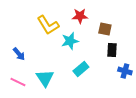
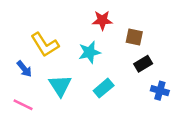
yellow L-shape: (48, 25) -> (45, 45), moved
black rectangle: (112, 50) -> (143, 64), turned 56
cyan triangle: (45, 78) -> (60, 86), moved

